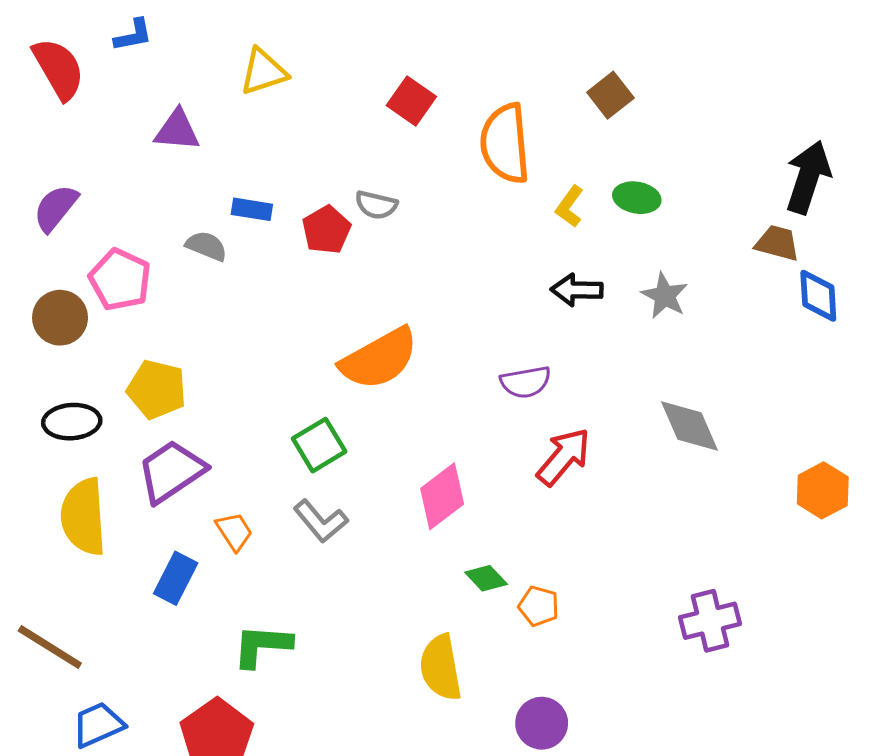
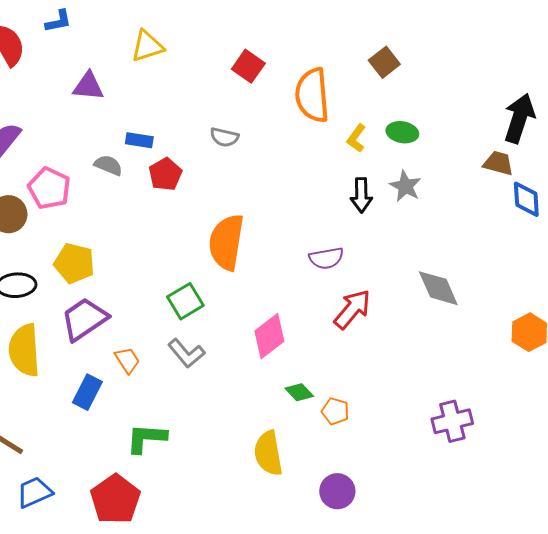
red pentagon: (326, 230) -> (165, 174), moved
black arrow: (577, 290) -> (361, 195), turned -92
gray star: (665, 296) -> (405, 186), moved
orange semicircle: (379, 359) -> (226, 242), turned 128

